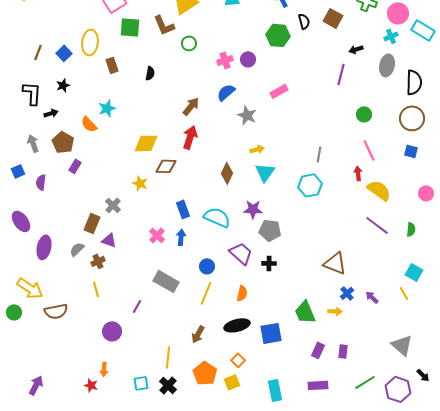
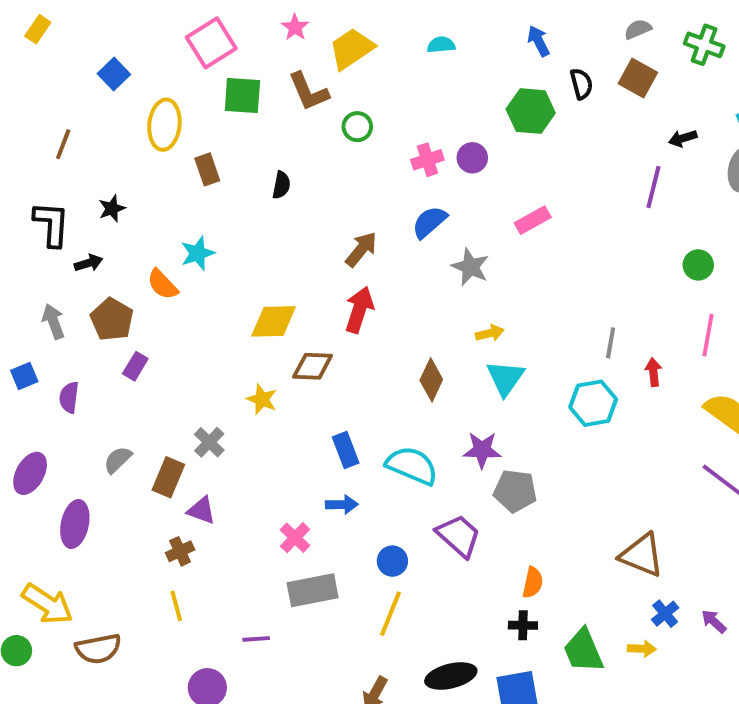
blue square: (64, 53) -> (114, 74), moved
pink line: (369, 150) -> (708, 335), turned 35
red arrow: (358, 173) -> (653, 372), moved
purple ellipse: (21, 221) -> (30, 473), turned 65
pink cross: (157, 235) -> (295, 538), moved
blue arrow: (181, 237) -> (342, 505), turned 84
gray semicircle: (77, 249) -> (118, 460), moved
black cross: (269, 263) -> (523, 625), moved
gray rectangle: (166, 281) -> (313, 590), turned -40
orange semicircle: (242, 293) -> (533, 582), moved
purple line: (137, 306) -> (256, 639), turned 56

